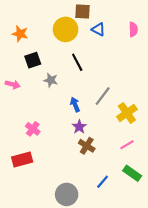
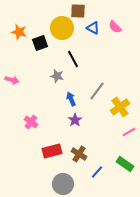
pink semicircle: (133, 29) -> (115, 27), moved, turned 136
black square: (33, 60) -> (40, 43), moved
gray star: (51, 80) -> (57, 76), moved
pink line: (127, 145) -> (129, 132), moved
brown cross: (87, 146) -> (79, 154), moved
red rectangle: (22, 160) -> (52, 151), moved

